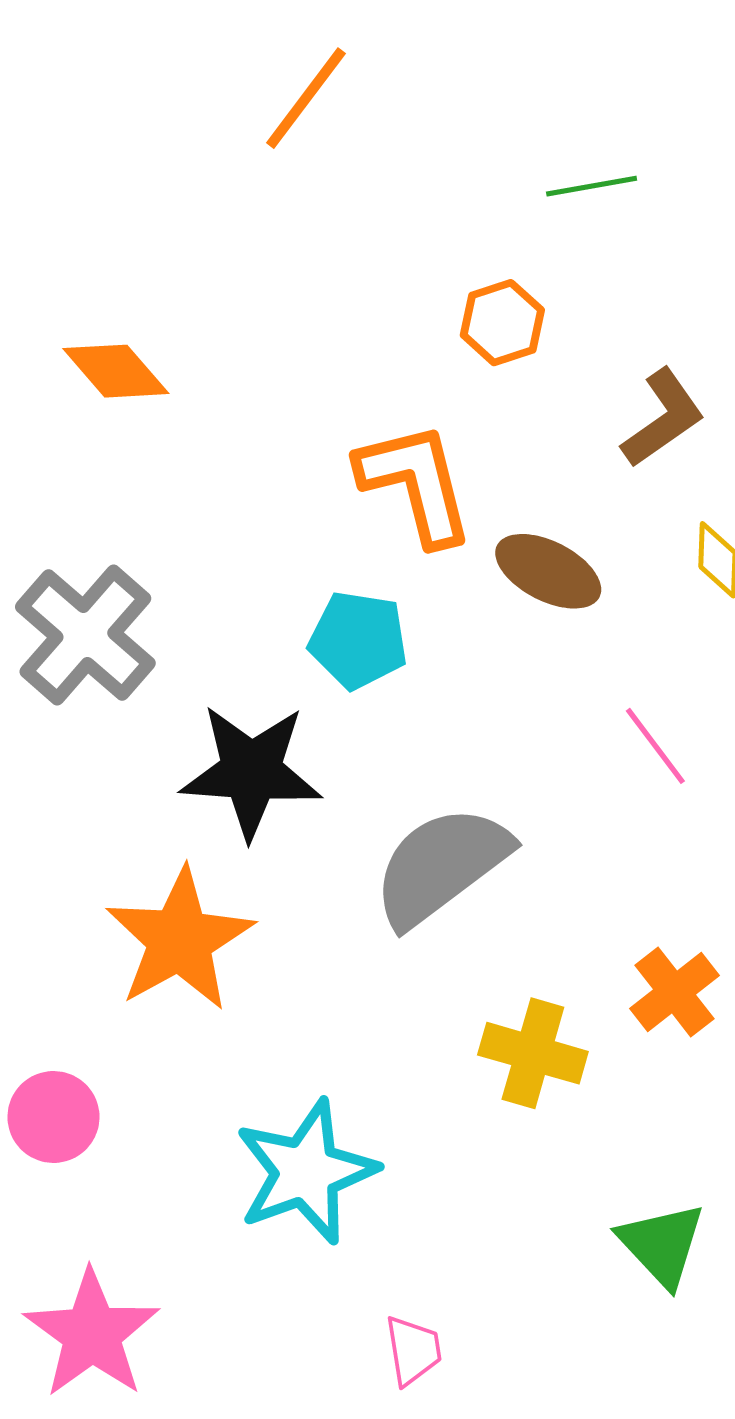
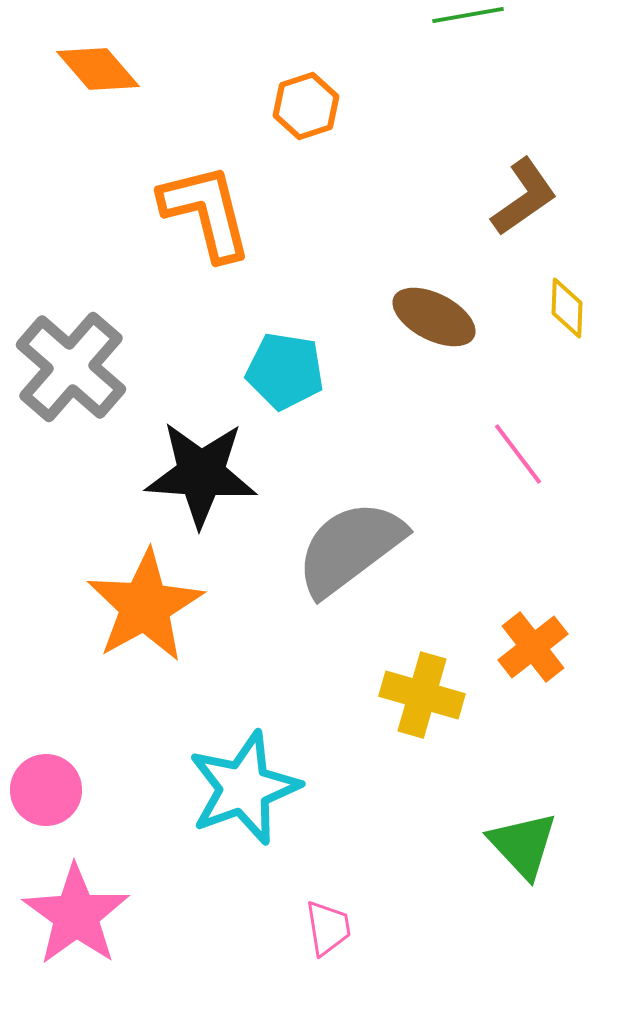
orange hexagon: (502, 323) -> (306, 106), moved
orange diamond: (116, 371) -> (98, 69), moved
orange L-shape: (416, 483) -> (206, 212), moved
pink circle: (53, 1117) -> (46, 790), moved

